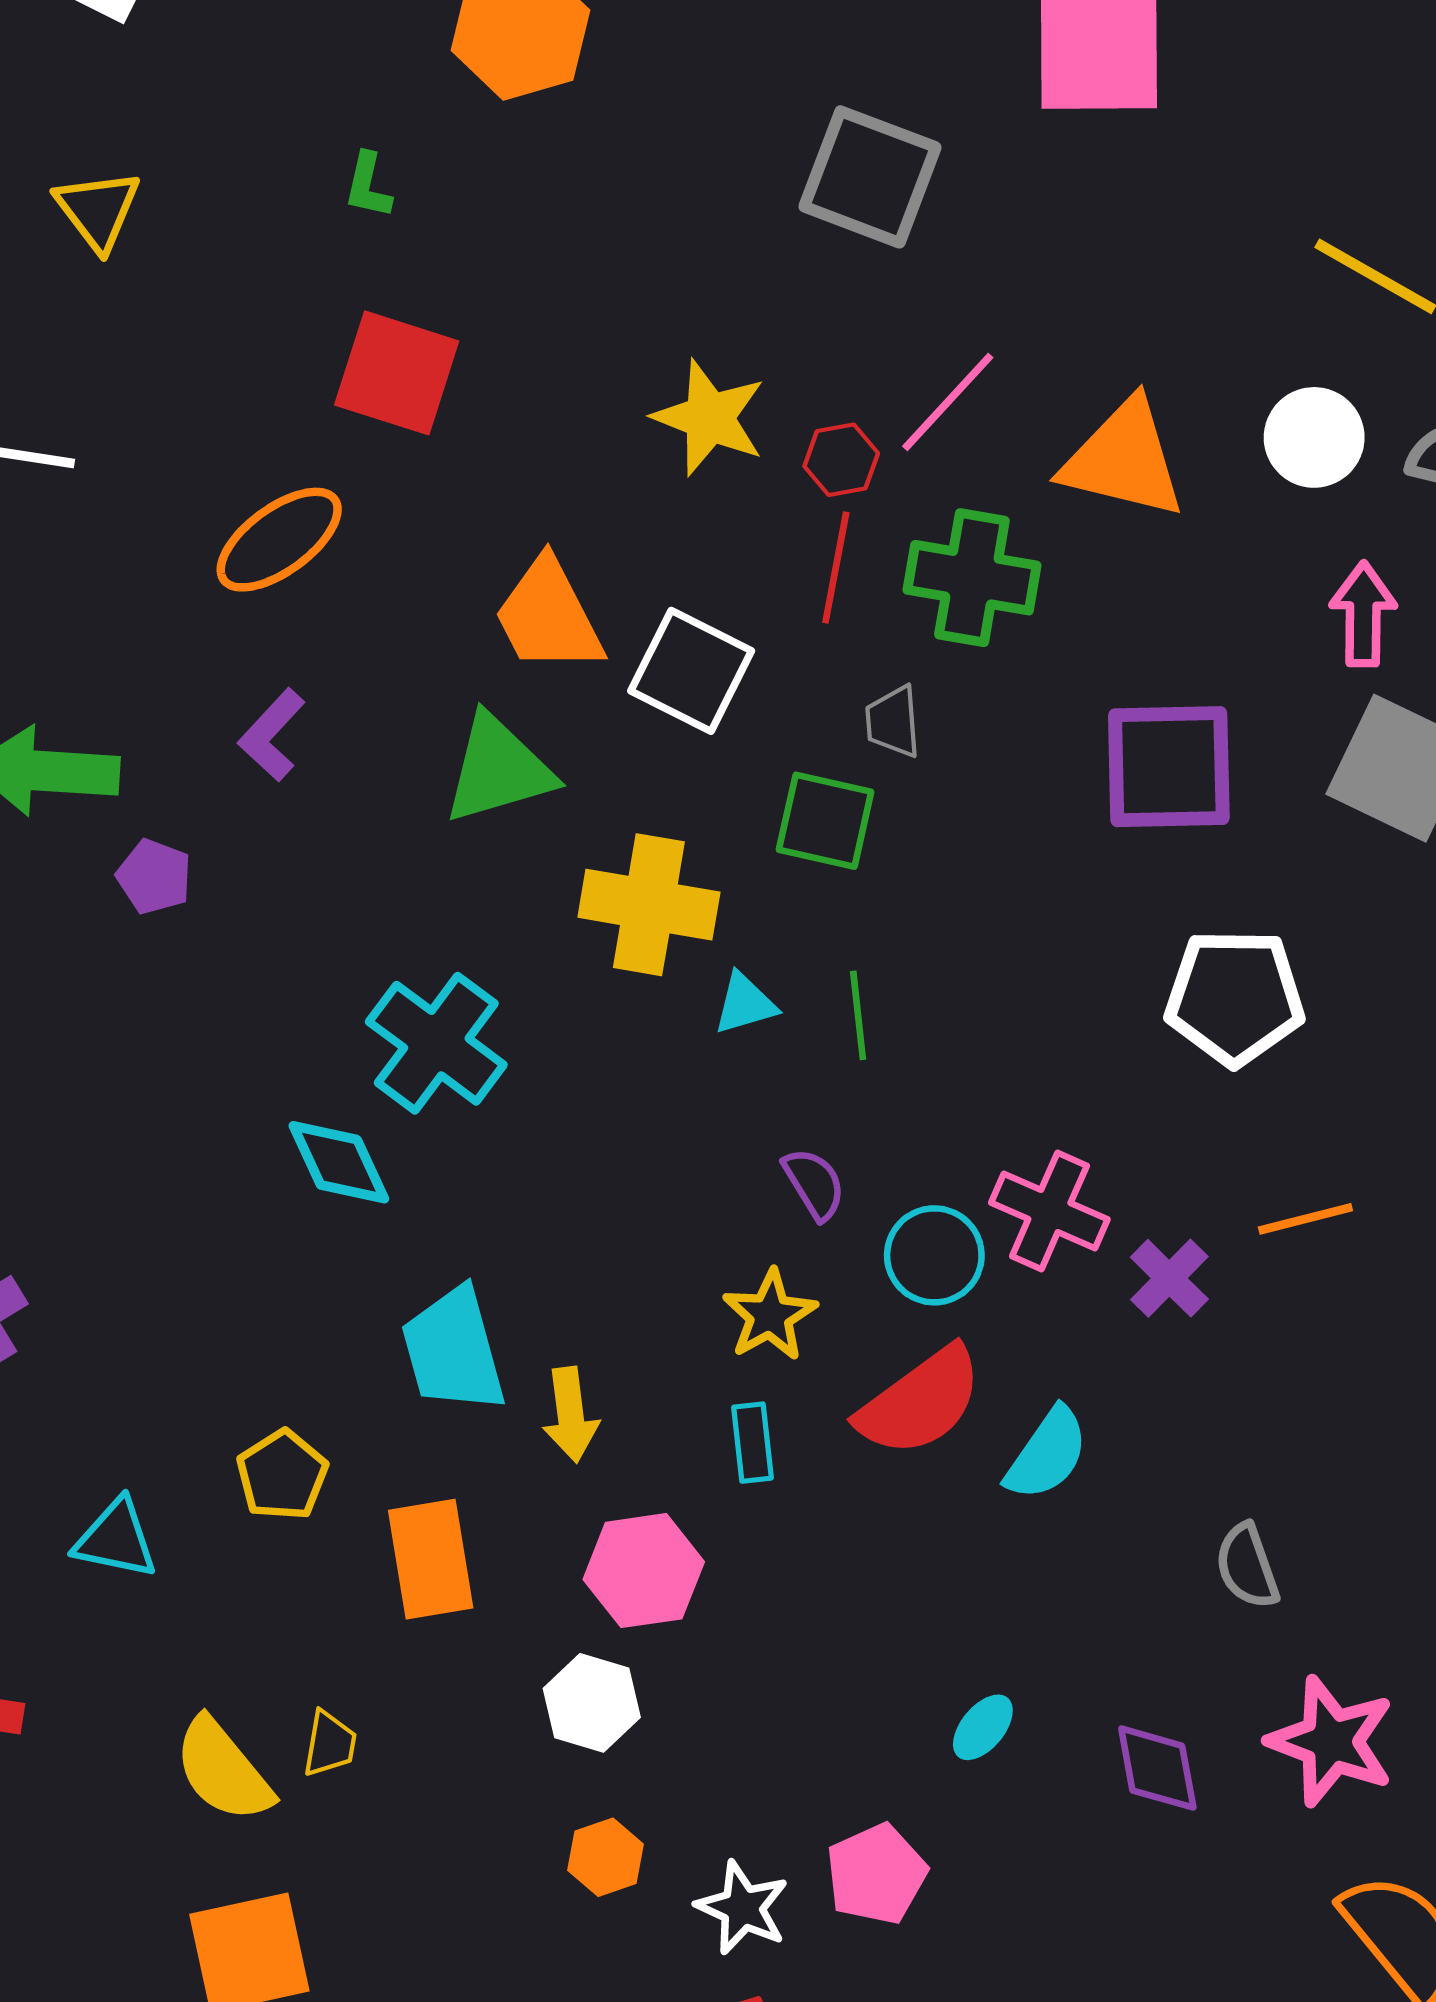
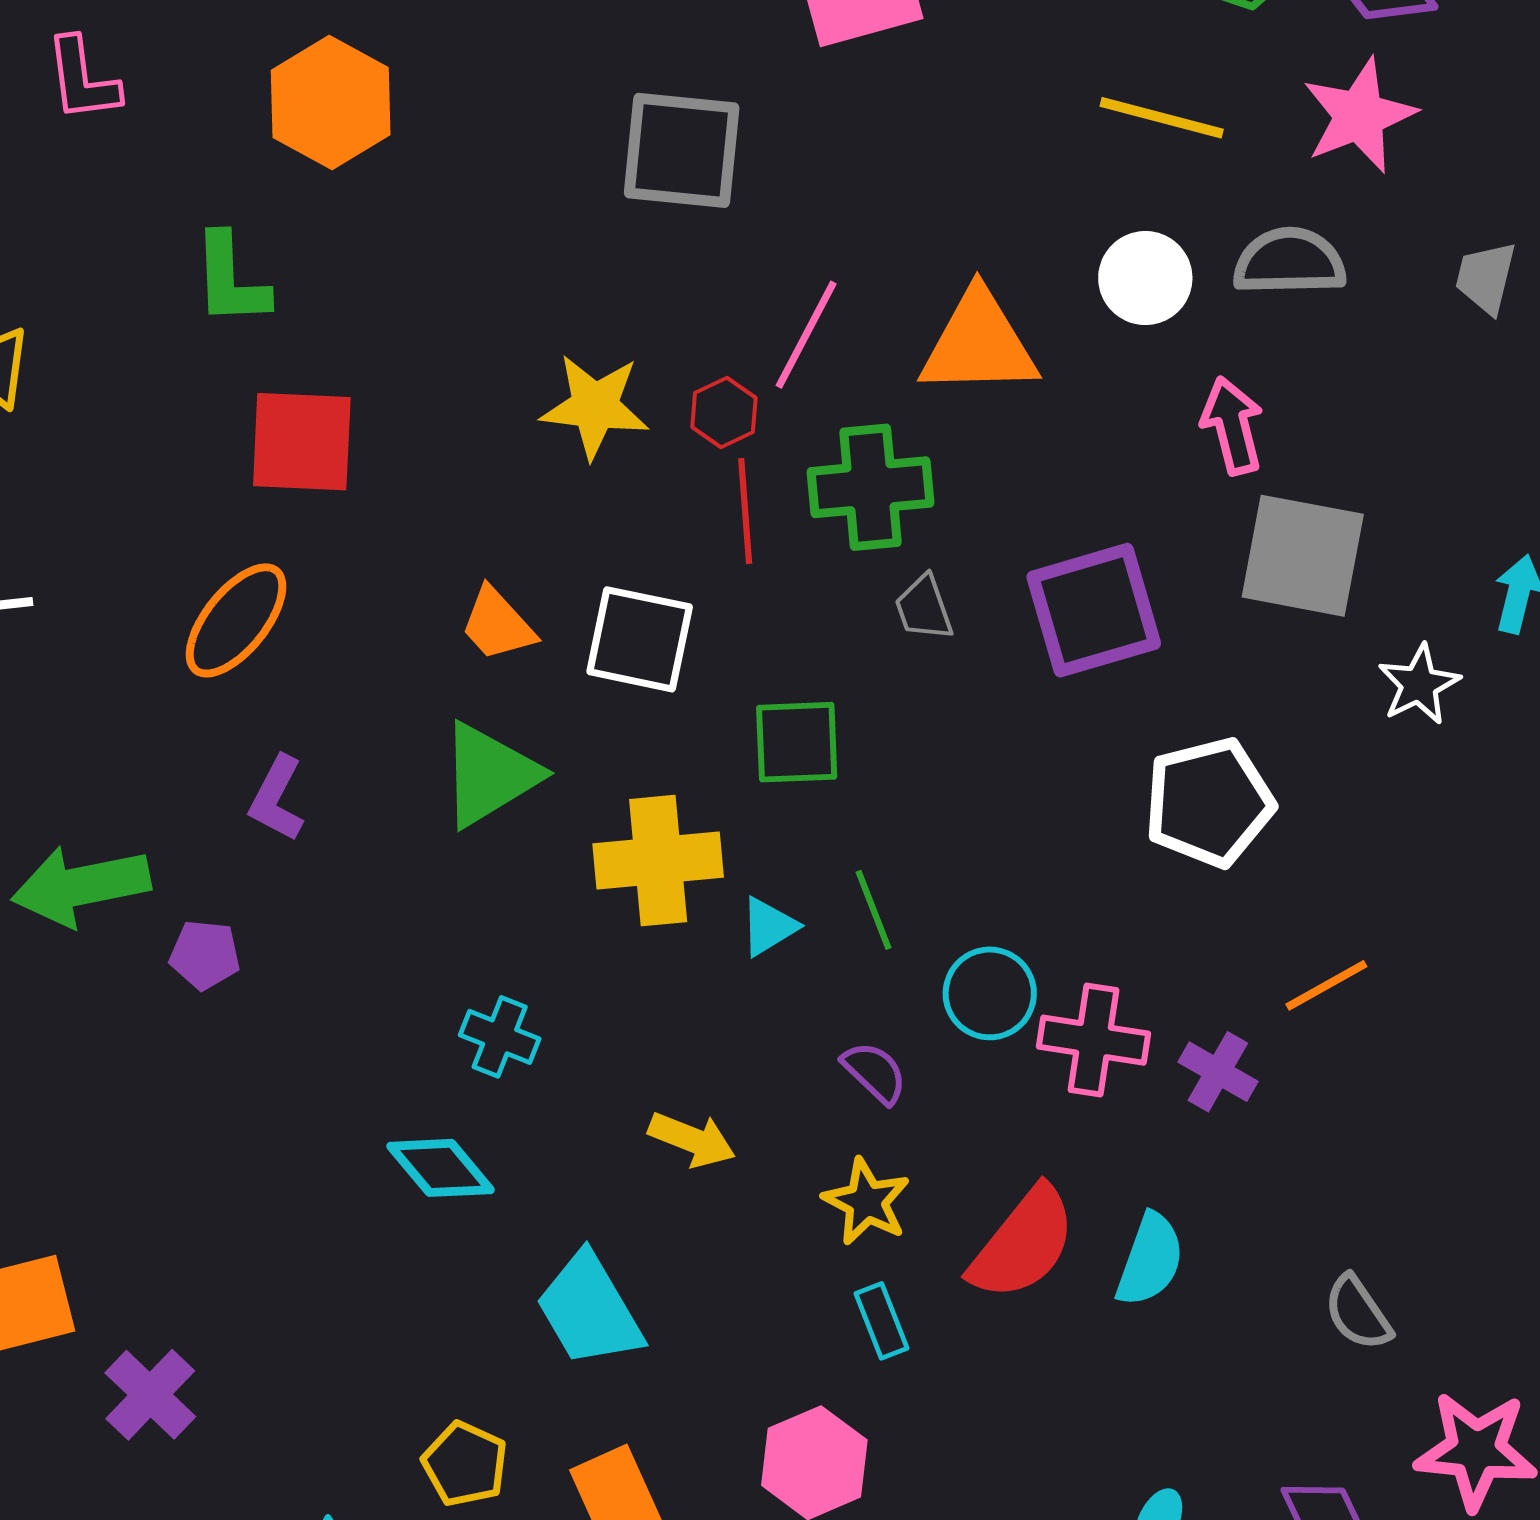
green L-shape: (368, 186) -> (231, 280), size x1.6
orange trapezoid: (548, 616) -> (498, 624), size x0.7
gray trapezoid: (893, 722) -> (924, 608), moved
cyan cross: (436, 1043) -> (500, 1037), size x0.6
cyan circle: (934, 1255) -> (990, 993), moved
yellow arrow: (570, 1415) -> (692, 1140), moved, turned -46

